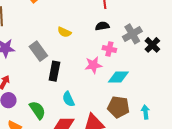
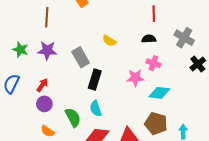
gray cross: (132, 34) -> (184, 38), moved, turned -36
cyan semicircle: (68, 99) -> (96, 109), moved

